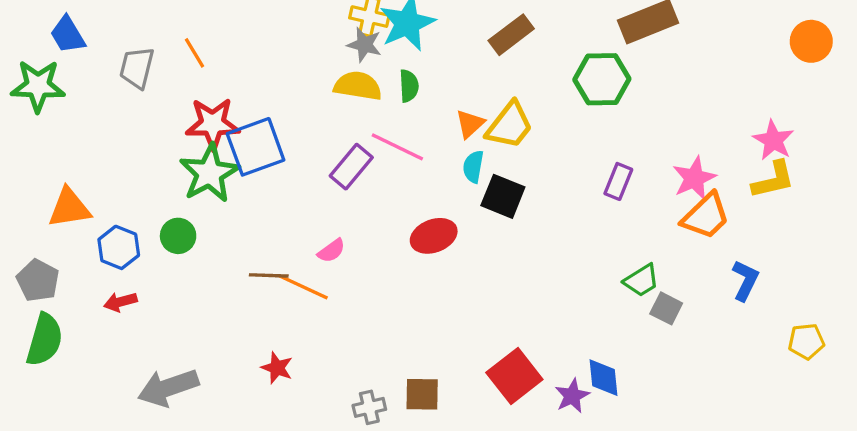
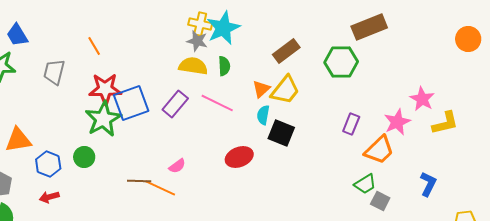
brown rectangle: (511, 35) -> (286, 51), moved
gray trapezoid: (137, 68) -> (54, 72), moved
pink star: (773, 140) -> (422, 99), moved
purple rectangle: (351, 167) -> (175, 104), moved
orange trapezoid: (706, 216) -> (379, 150), moved

